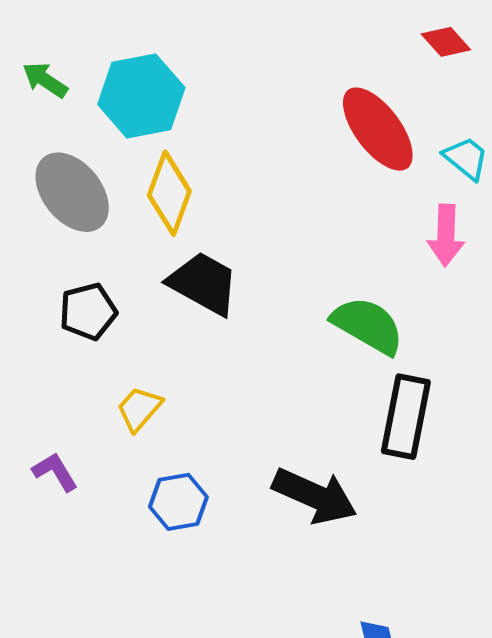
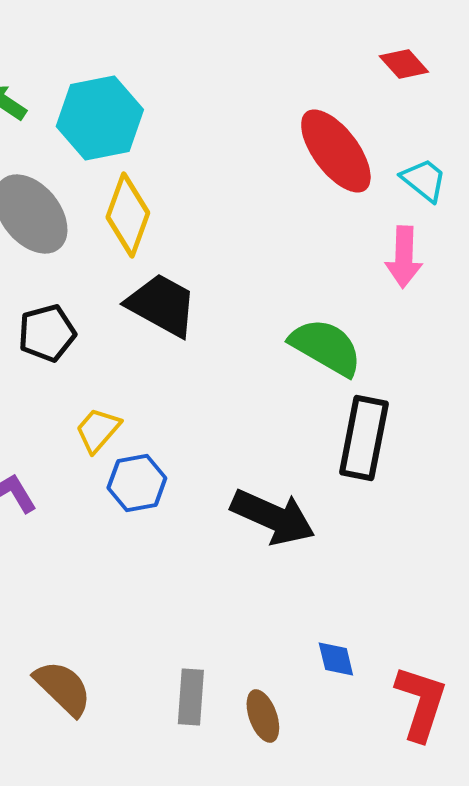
blue hexagon: (178, 502) -> (137, 483), moved

